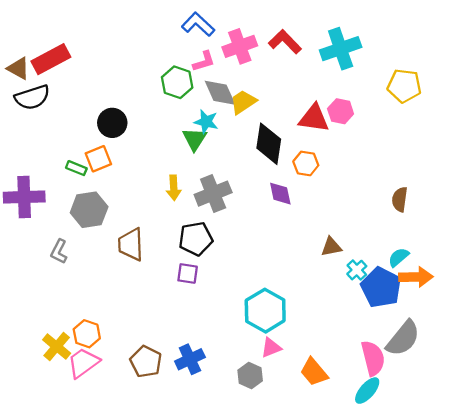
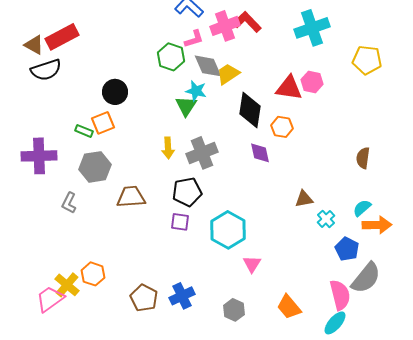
red L-shape: (285, 42) -> (247, 22), moved
brown trapezoid: (131, 245) -> (131, 197), turned 88
blue pentagon: (381, 287) -> (347, 249), moved, size x0.7
cyan hexagon: (265, 311) -> (228, 230), moved
pink triangle: (271, 348) -> (252, 264), moved, turned -36
pink trapezoid: (83, 363) -> (50, 299), moved

